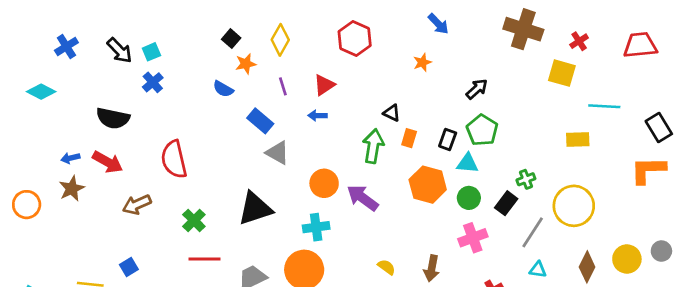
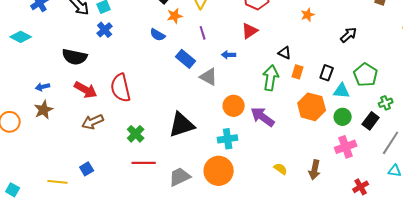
red triangle: (324, 85) -> (250, 31), moved
green pentagon: (482, 130) -> (366, 75), moved
gray triangle: (278, 153) -> (209, 77), moved
red arrow: (108, 162) -> (86, 90), moved

